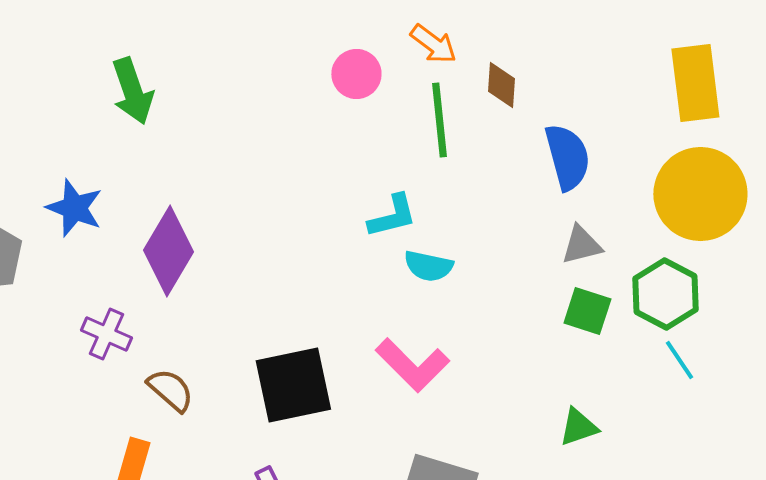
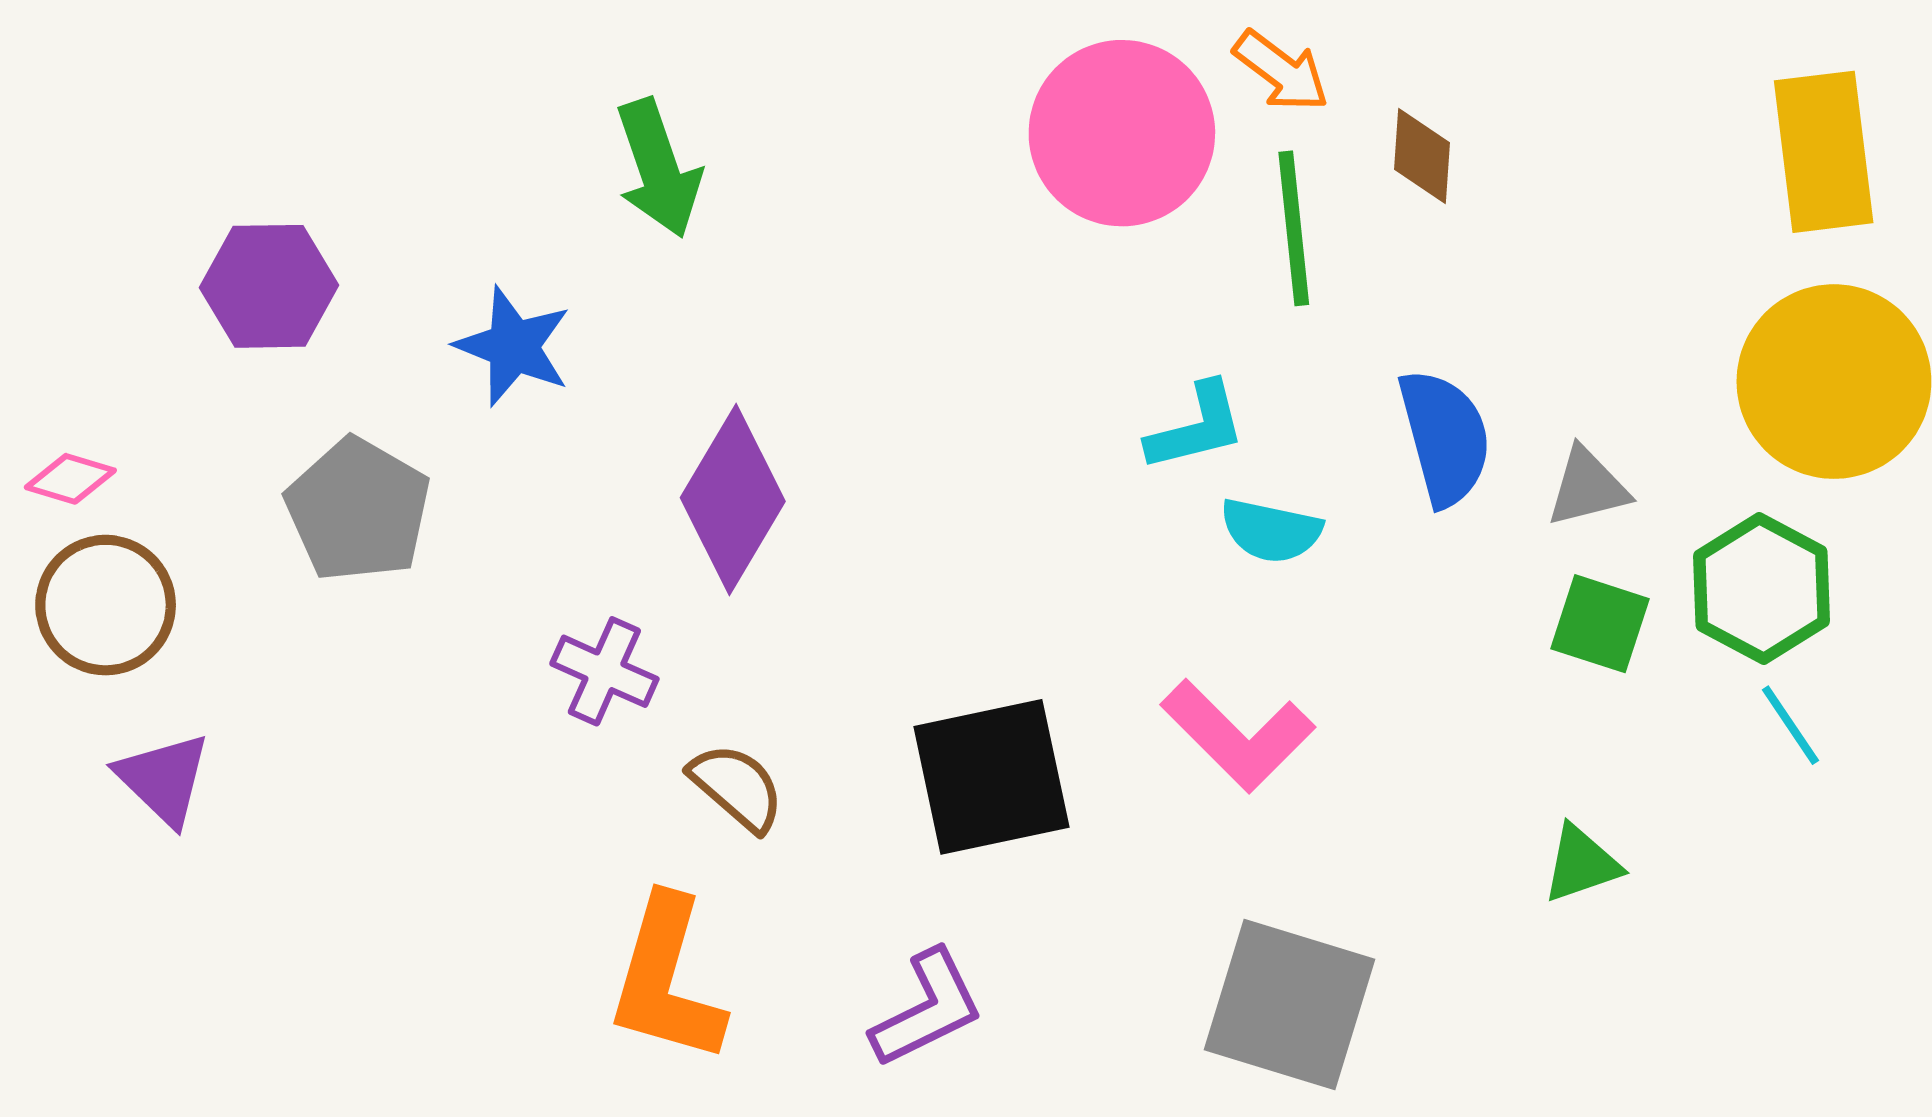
pink circle: (356, 74) -> (1122, 133), size x1.8
blue semicircle: (567, 157) -> (1445, 437), moved
blue star: (74, 208) -> (513, 346), moved

